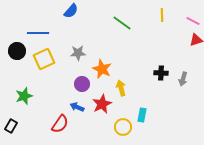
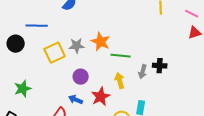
green line: (122, 23) -> (121, 56), moved, turned -30
yellow square: (44, 59) -> (55, 53), moved
orange star: (102, 69) -> (101, 42), moved
gray arrow: (183, 79) -> (143, 72), moved

